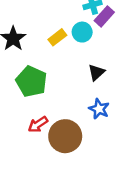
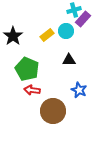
black triangle: (96, 72) -> (69, 60), moved, turned 40
red arrow: (38, 124) -> (32, 90), moved, turned 42

